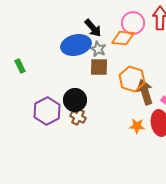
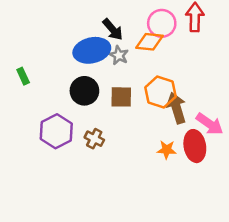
brown square: (99, 67) -> (121, 97), moved
black circle: (75, 100) -> (84, 91), moved

